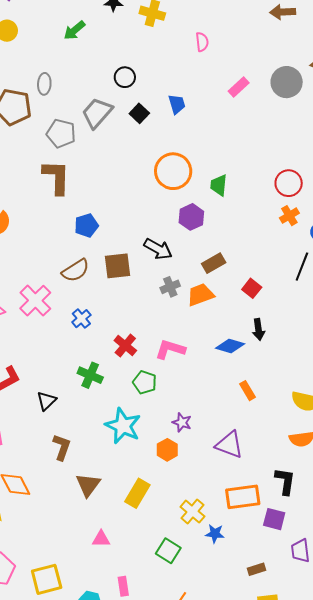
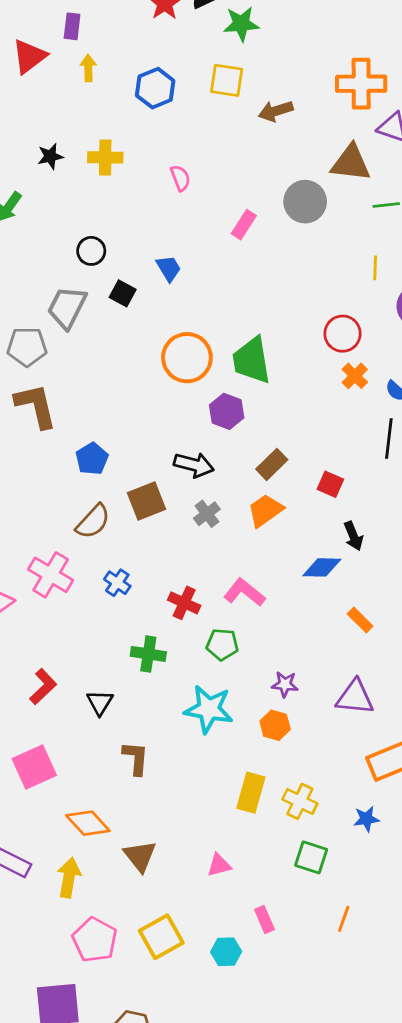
green trapezoid: (219, 185) -> (252, 360), size x1.6
gray cross: (170, 287) -> (207, 514), moved
pink L-shape: (170, 349) -> (244, 592), turned 36
brown triangle: (88, 485) -> (140, 856), moved
yellow cross: (192, 512) -> (300, 801), moved

